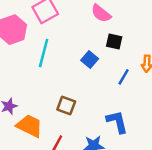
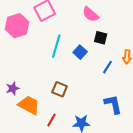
cyan line: (44, 53) -> (56, 46), moved
blue L-shape: (117, 122) -> (113, 104), moved

